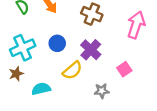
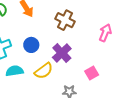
pink arrow: (136, 25) -> (105, 33), size x0.7
cyan semicircle: (41, 89) -> (15, 71), moved

